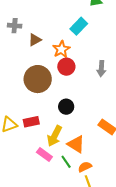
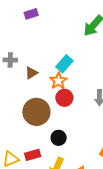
cyan rectangle: (79, 26) -> (64, 64), moved
black circle: (66, 107) -> (59, 138), moved

